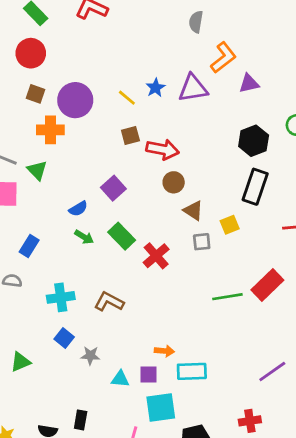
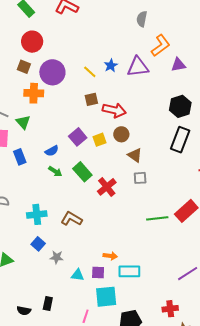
red circle: (31, 53) -> (32, 42), moved
yellow square: (230, 225) -> (100, 140), moved
blue rectangle: (29, 246) -> (20, 157), moved, turned -56

